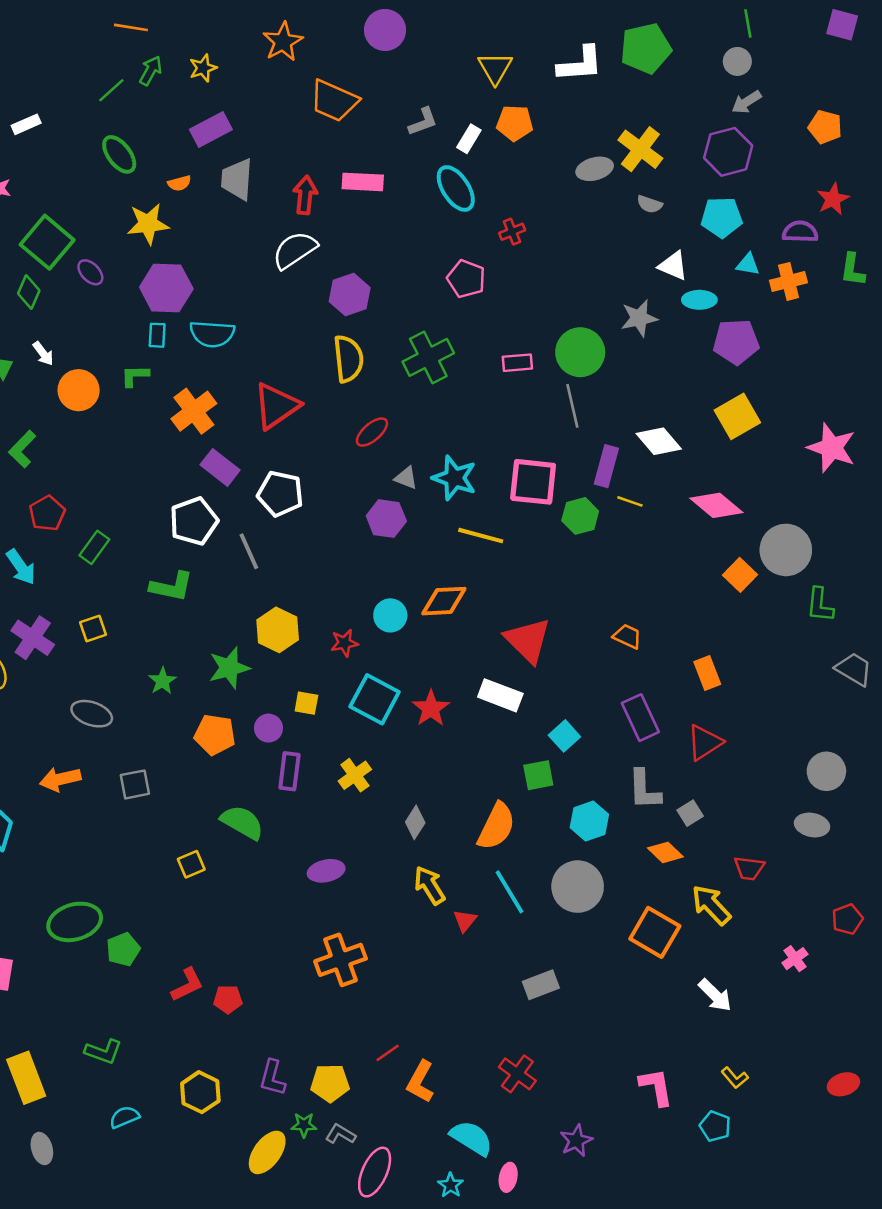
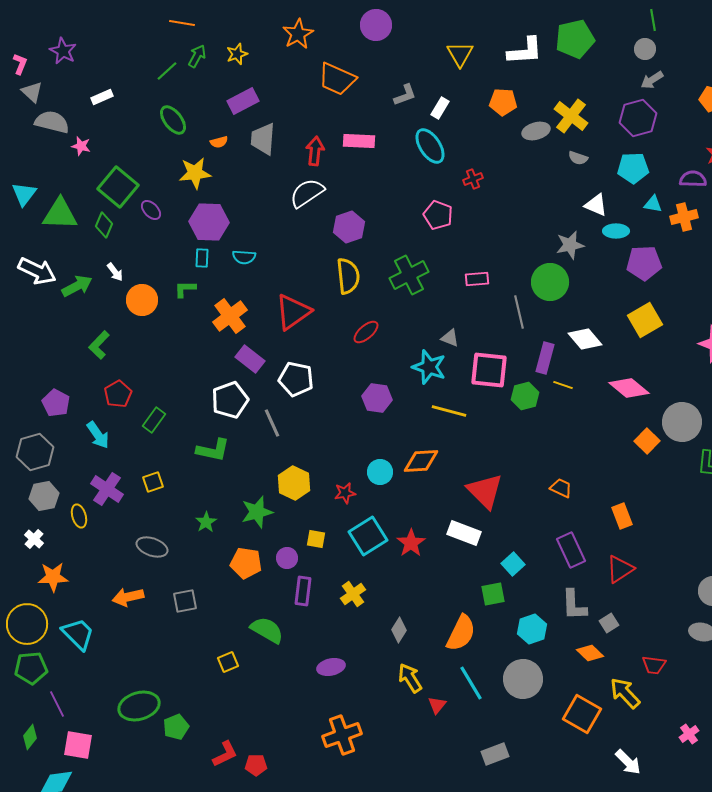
orange pentagon: (515, 123) -> (503, 102), moved
cyan semicircle: (212, 334) -> (244, 257), size x0.7
green circle: (580, 352) -> (550, 282), moved
gray triangle: (406, 478) -> (450, 338), moved
cyan square: (375, 699) -> (368, 536), turned 30

